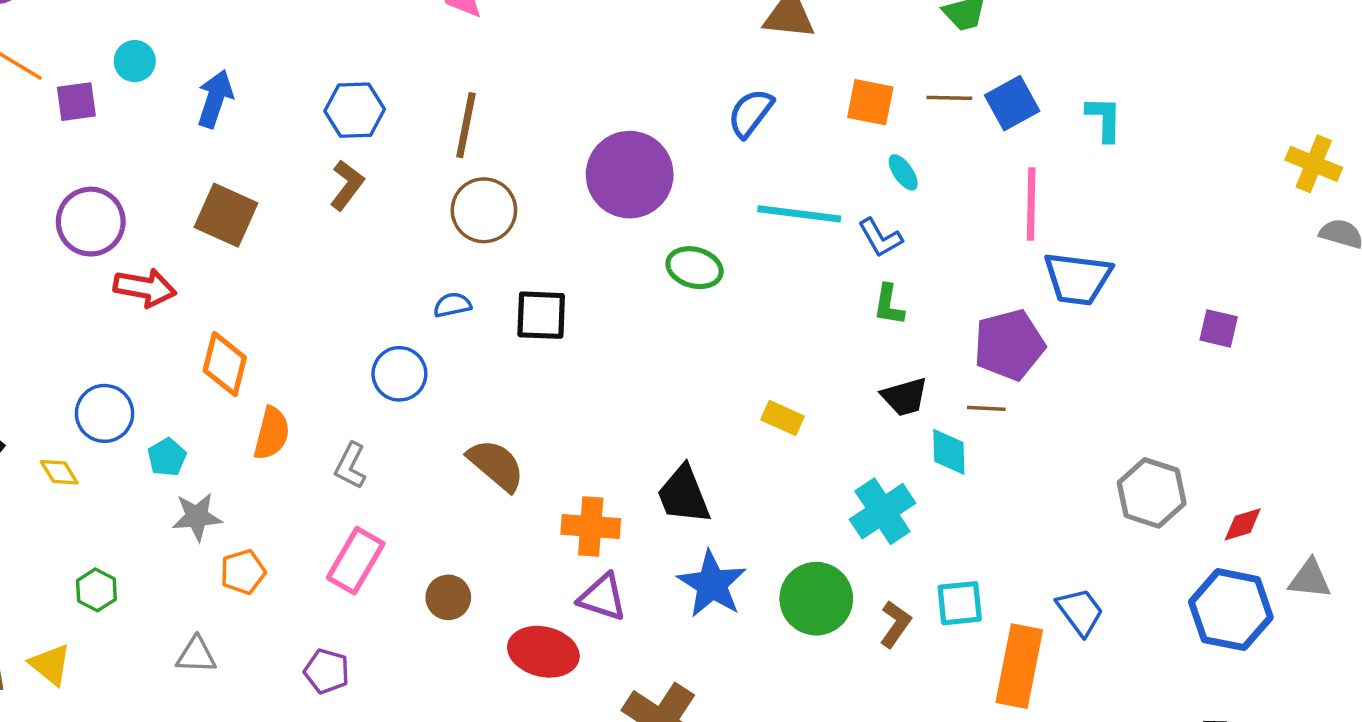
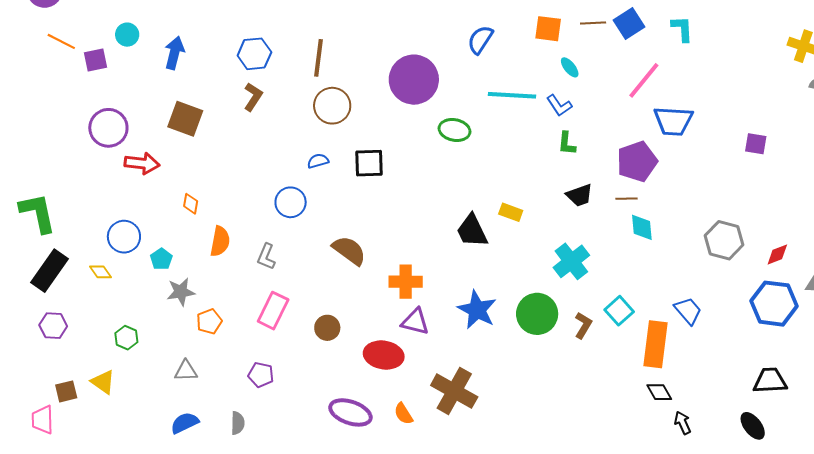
pink line: (1031, 204) -> (644, 80), turned 42
orange diamond: (225, 364) -> (191, 204), size x0.6
cyan diamond: (949, 452) -> (642, 227), moved
black trapezoid: (684, 495) -> (472, 231), moved
cyan square: (960, 603) -> (619, 311), turned -32

